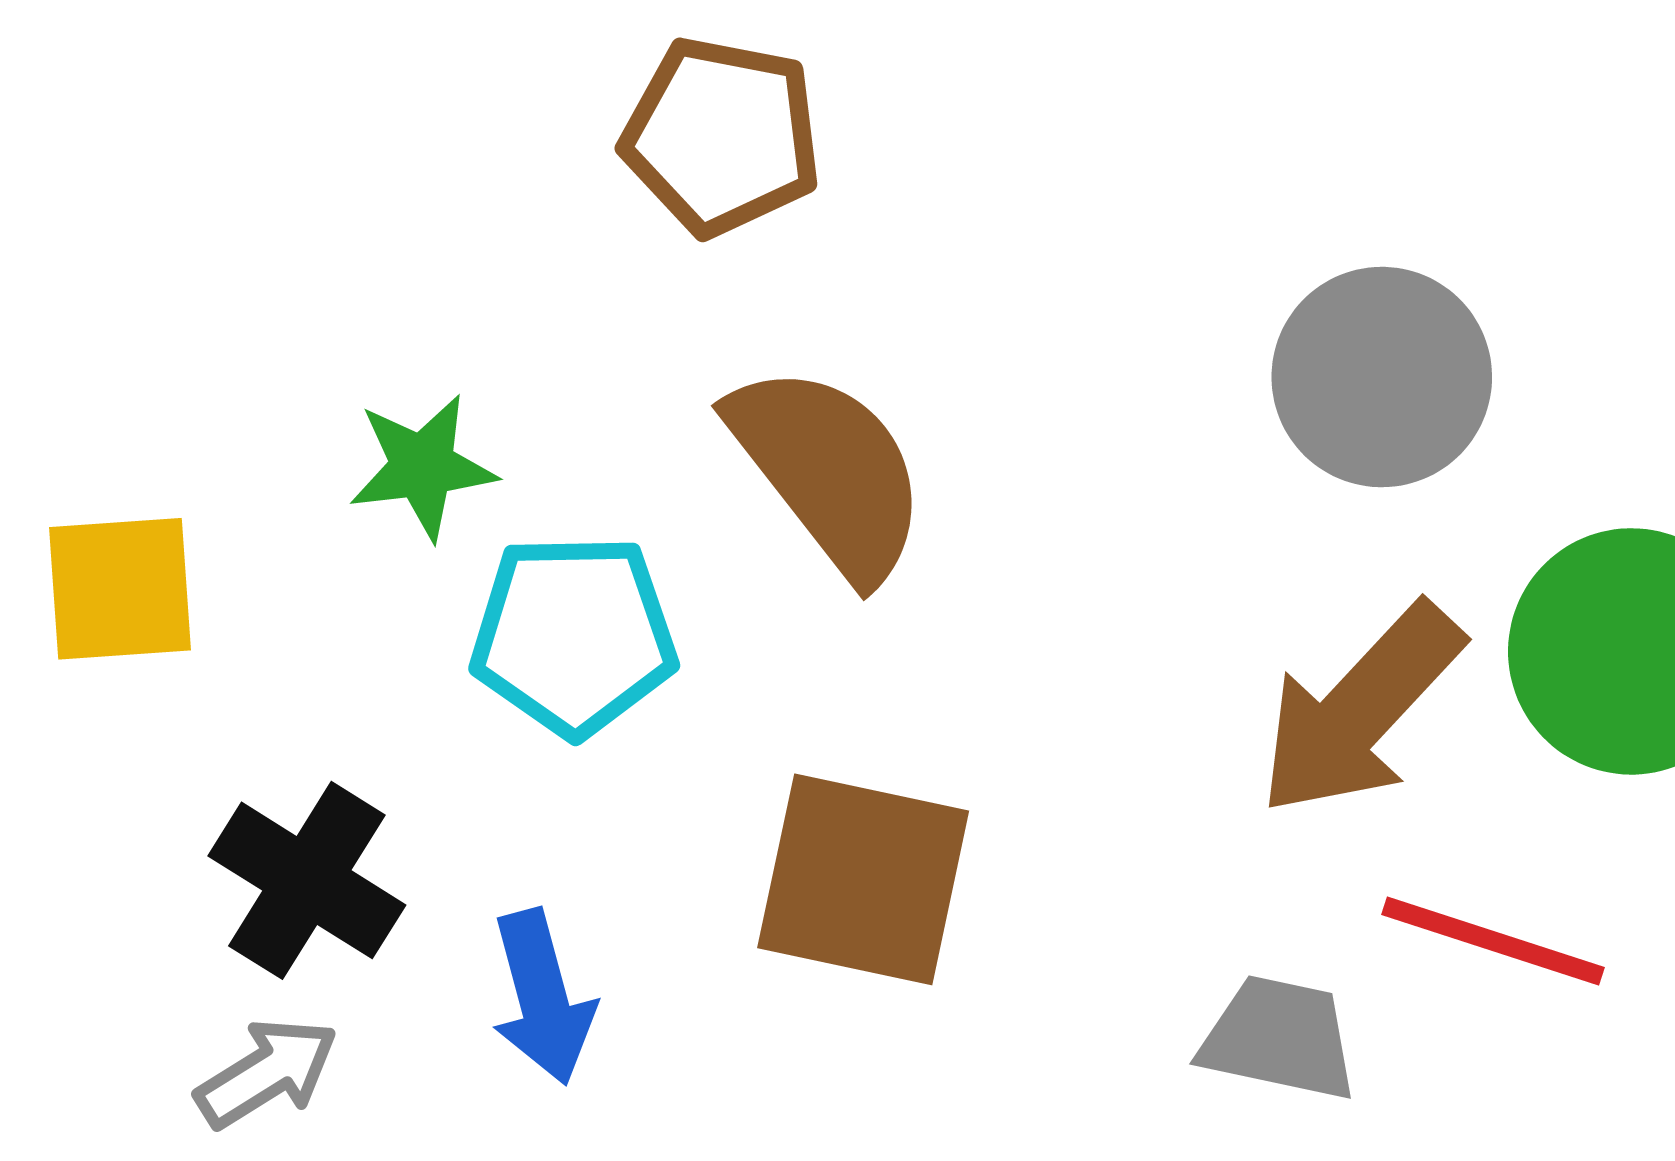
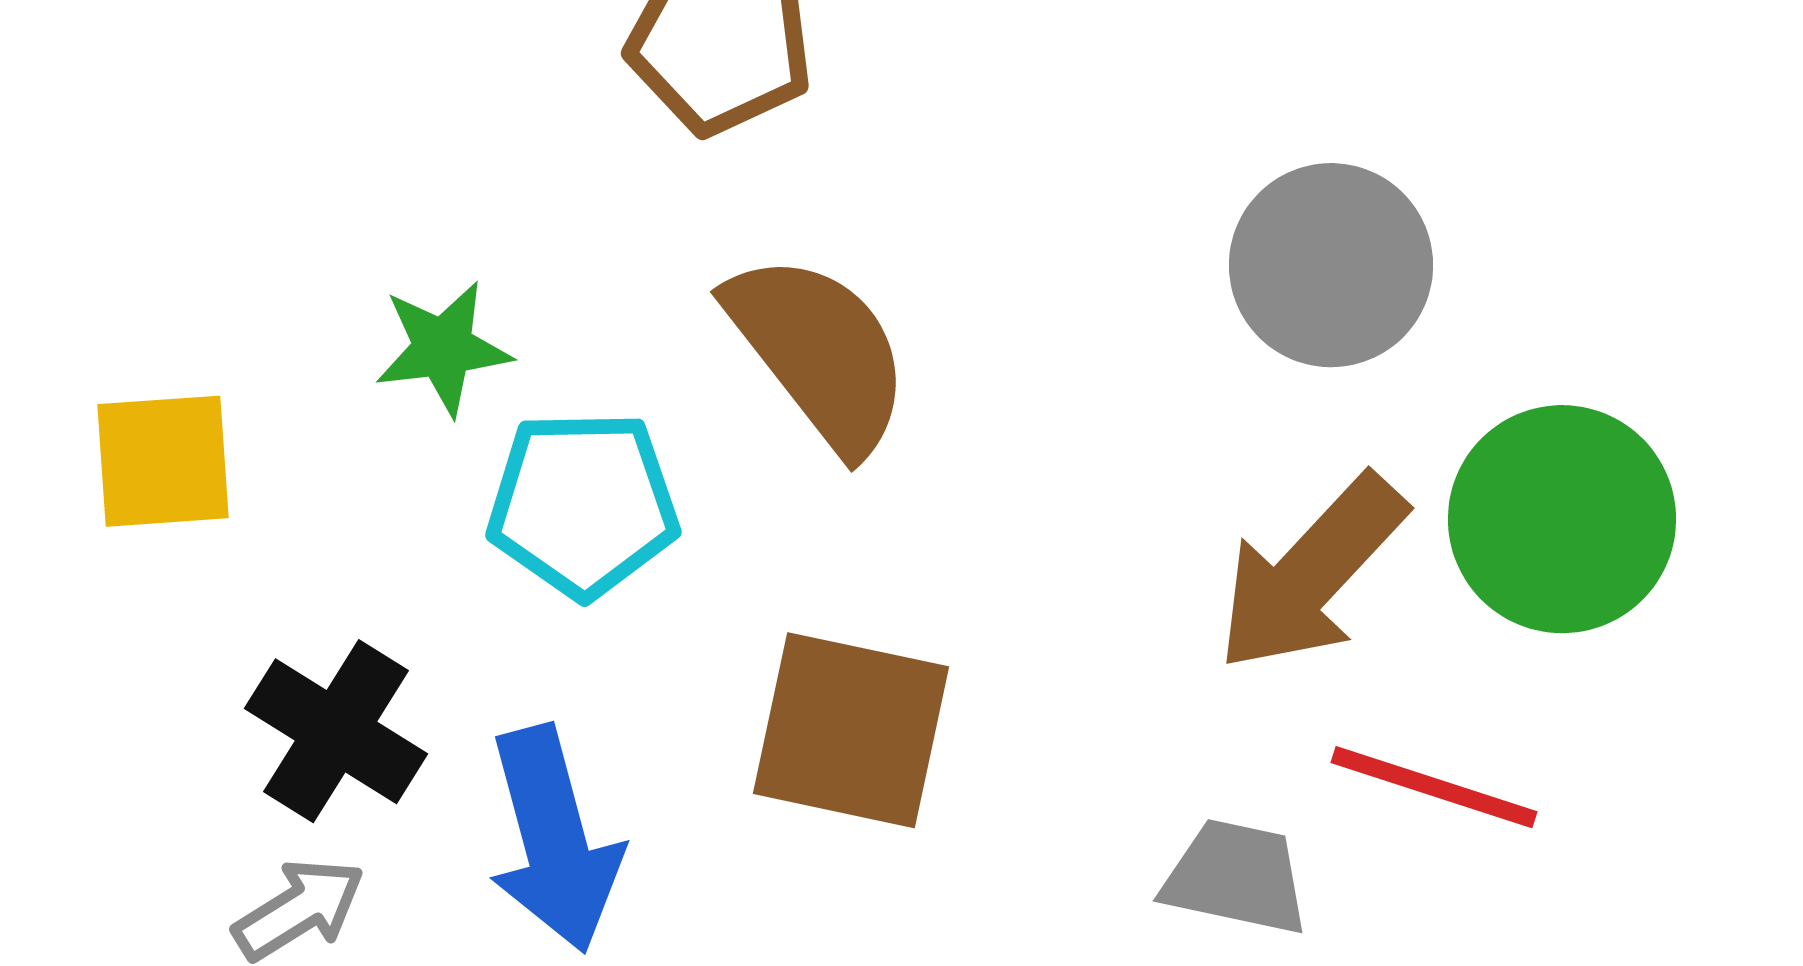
blue arrow: (542, 997) -> (554, 839), size x1.4

